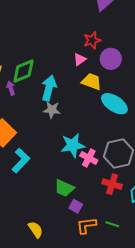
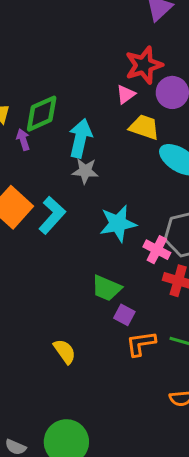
red star: (92, 40) -> (144, 65), size x1.4
pink cross: (89, 158) -> (157, 250), moved
cyan L-shape: (21, 161) -> (52, 215), moved

